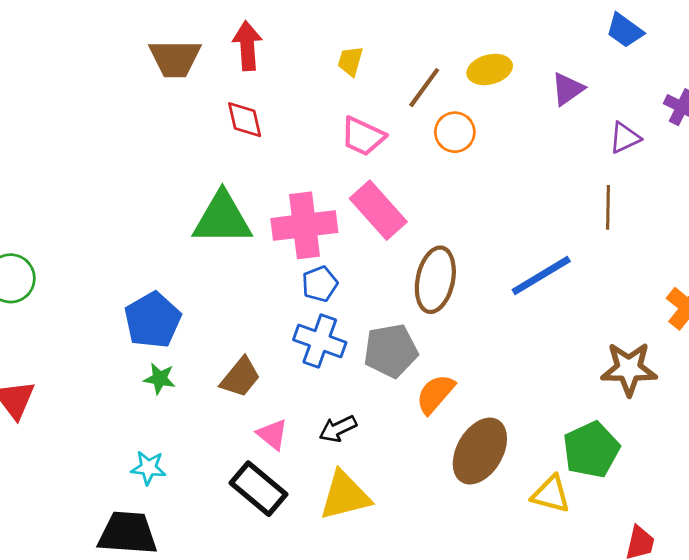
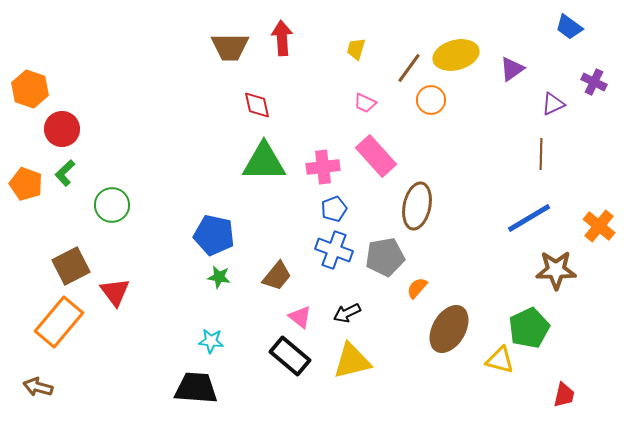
blue trapezoid: (625, 30) -> (569, 27), moved
yellow ellipse: (490, 69) -> (456, 55), size x1.4
red diamond: (245, 120) -> (257, 105), moved
pink trapezoid: (363, 136) -> (365, 103), size x0.7
pink cross: (304, 225) -> (323, 167), size x0.7
blue line: (541, 276) -> (529, 218), moved
blue pentagon: (153, 320) -> (214, 235), turned -30
orange semicircle: (435, 394) -> (417, 288), size x0.7

